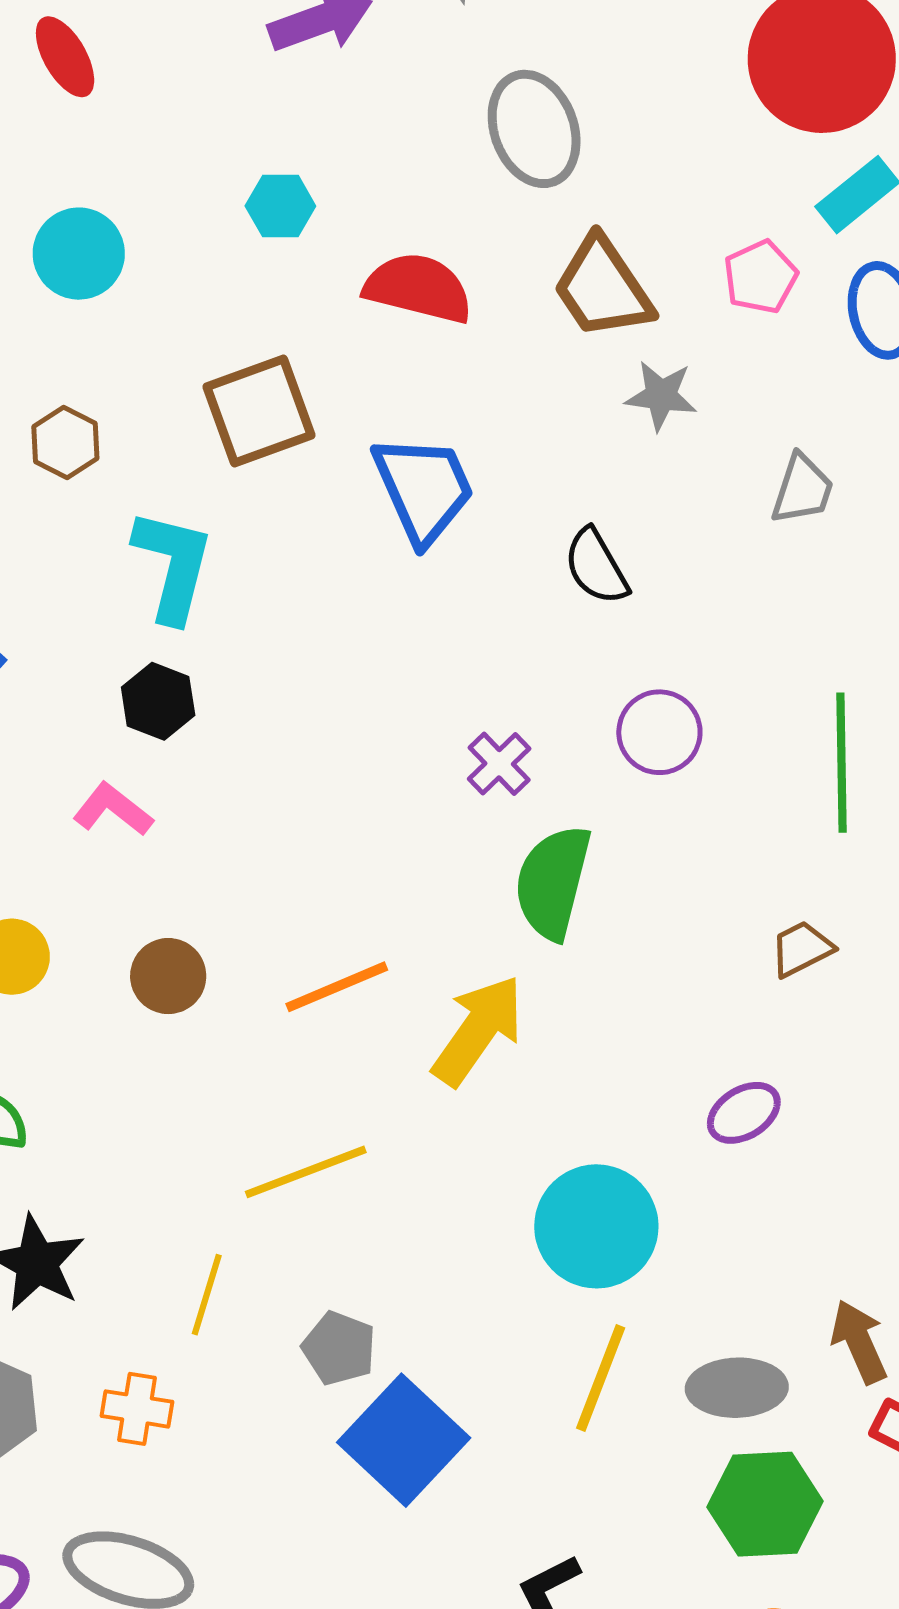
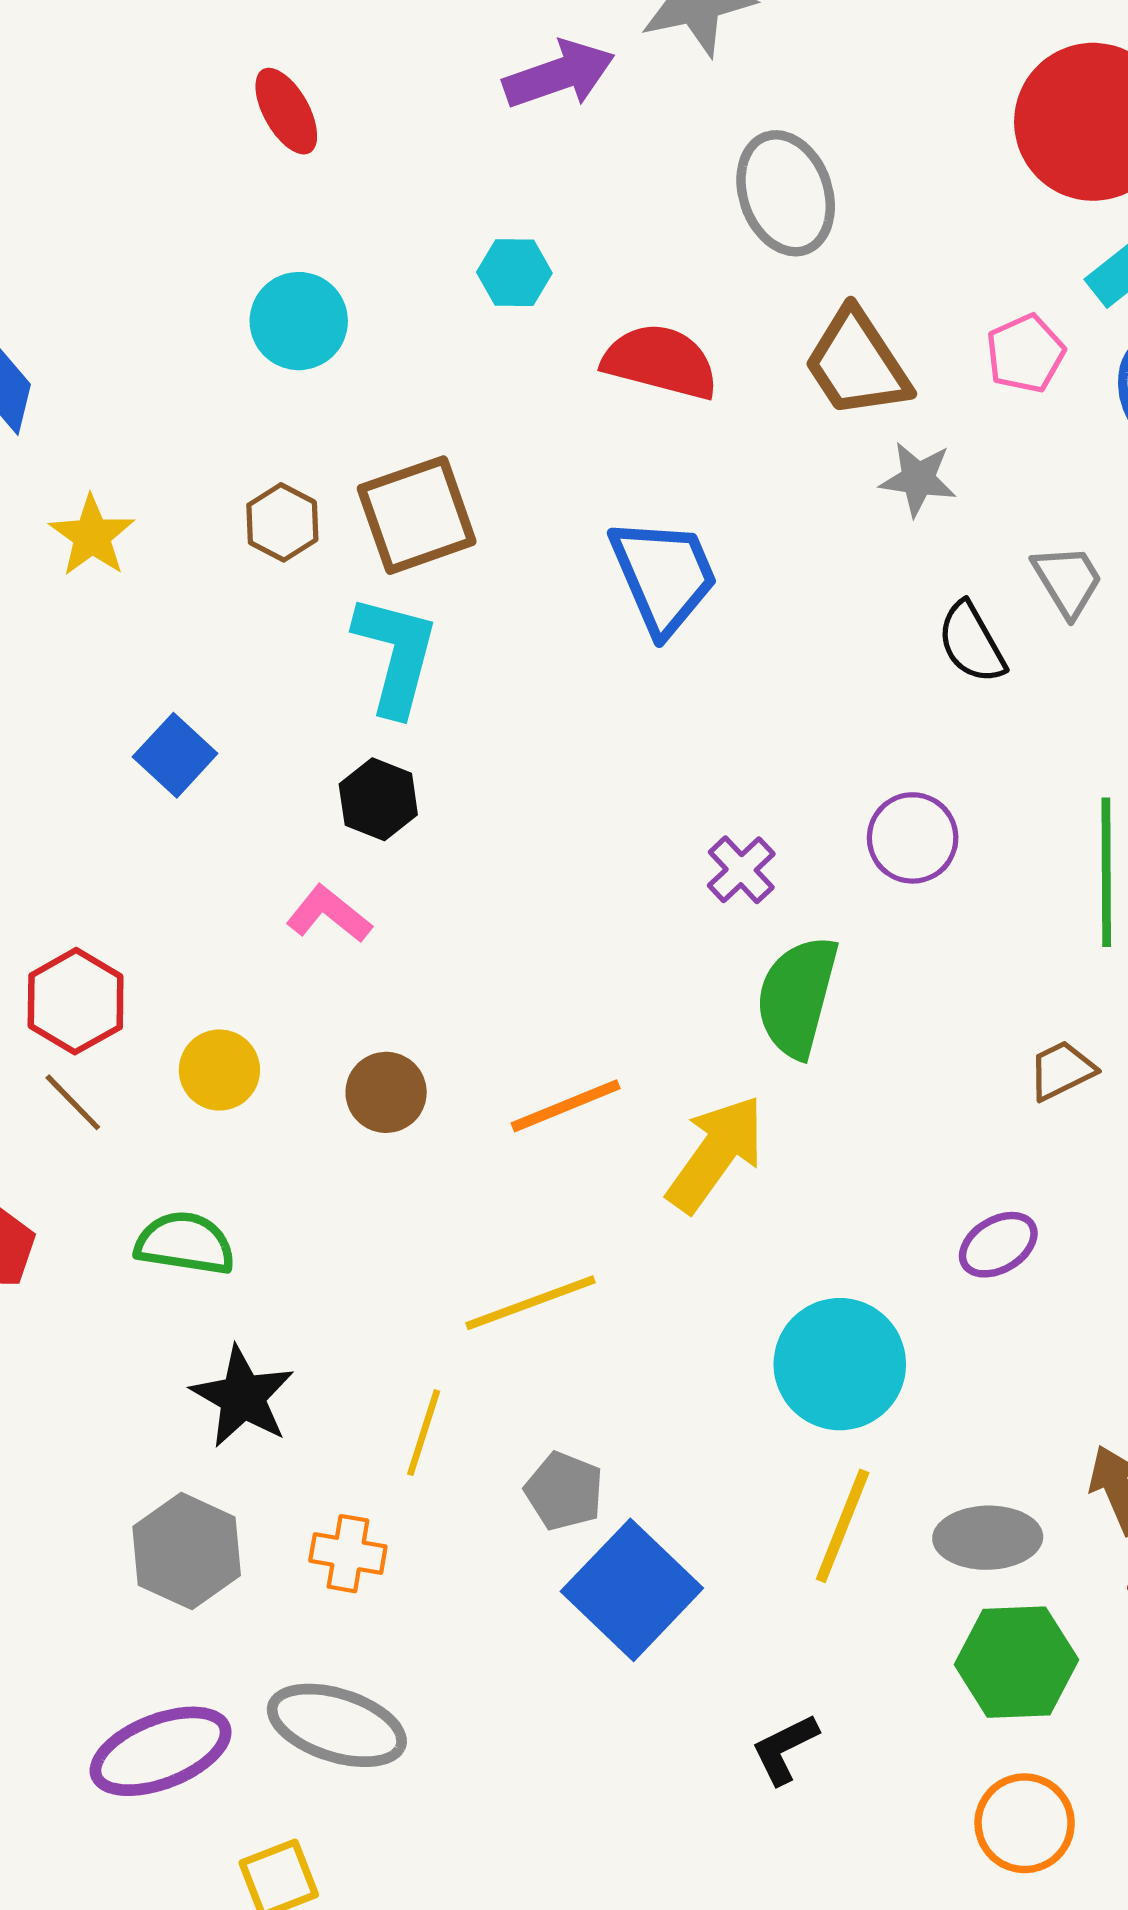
brown square: (259, 411) -> (417, 515), moved
gray trapezoid: (802, 489) -> (1068, 581), turned -50
black semicircle: (596, 567) -> (971, 643), moved

